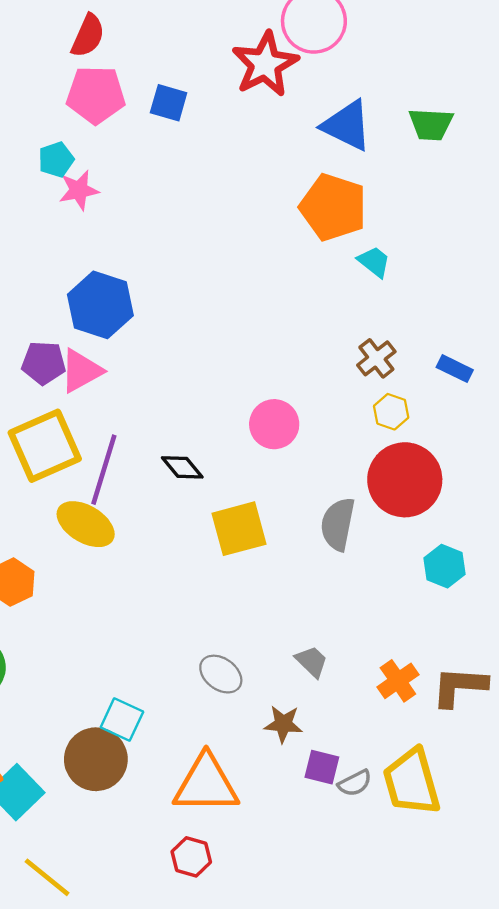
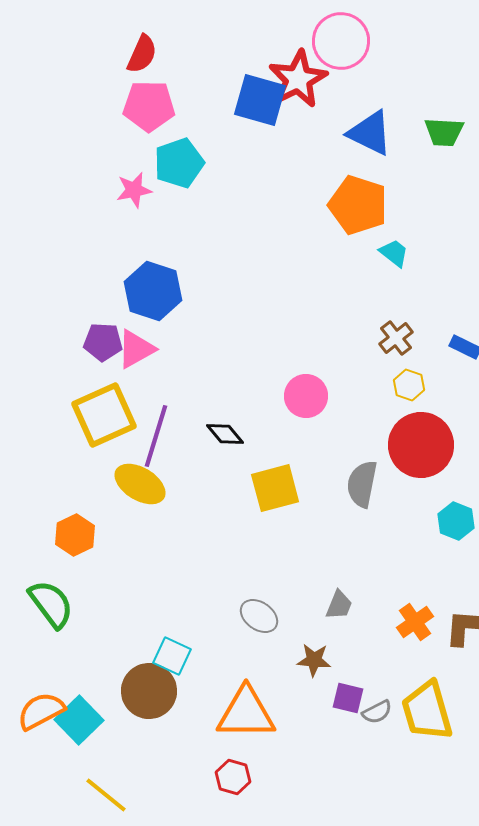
blue square: (169, 103) -> (260, 100), moved, size x1.6
cyan pentagon: (56, 160) -> (179, 163), moved, size x1.6
gray trapezoid: (312, 662) -> (339, 605), turned 68

